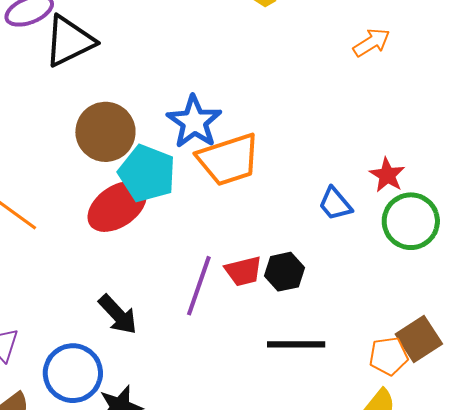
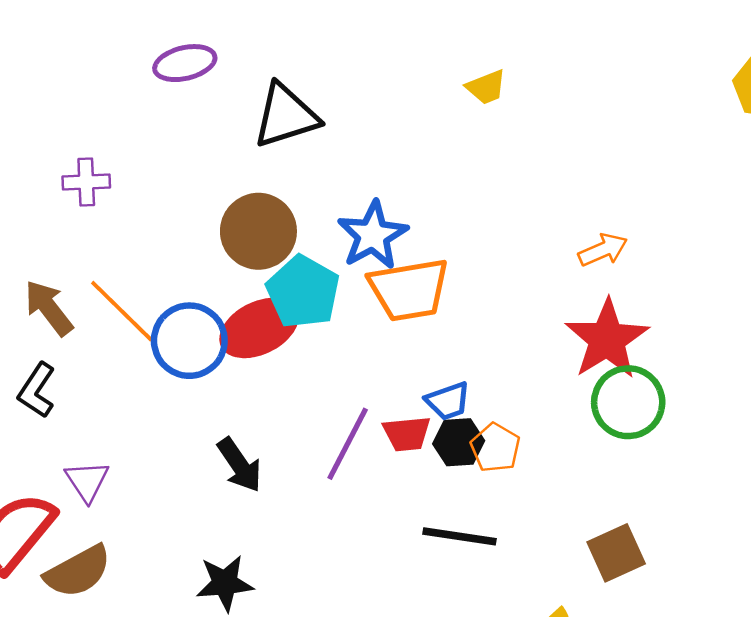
black triangle: (69, 41) -> (286, 116), moved
orange arrow: (372, 42) -> (603, 250), moved
red star: (387, 175) -> (607, 339), size x1.8
blue trapezoid: (335, 204) -> (448, 401), moved, turned -78
orange pentagon: (388, 356) -> (495, 448), moved, turned 30
blue circle: (73, 373) -> (189, 341), moved

